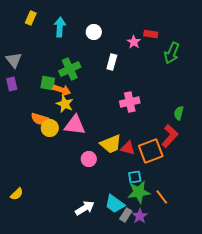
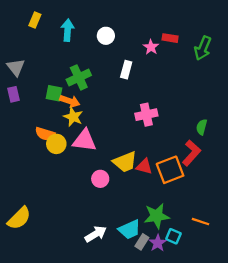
green arrow: (172, 53) -> (203, 48), moved
cyan square: (135, 177) -> (173, 236), moved, turned 32
yellow semicircle: (17, 194) -> (19, 218), size x1.6
orange line: (162, 197) -> (200, 222), moved, turned -35
cyan trapezoid: (115, 204) -> (130, 229), turned -60

